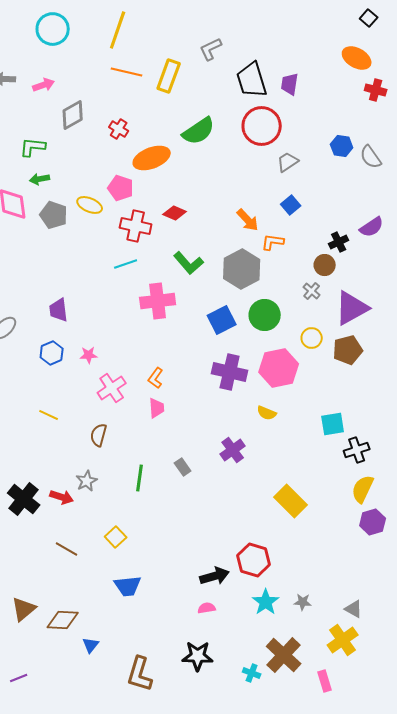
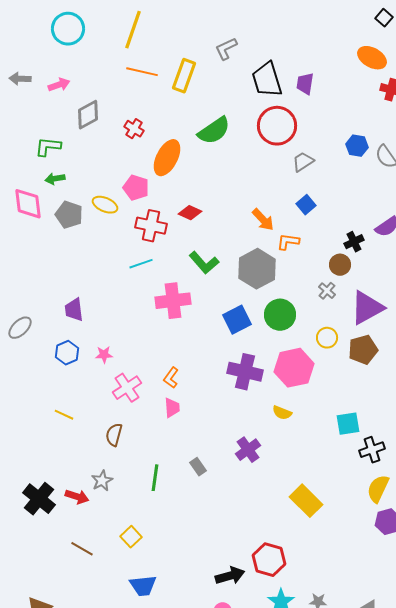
orange ellipse: (152, 158) -> (167, 158), turned -42

